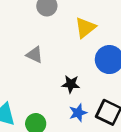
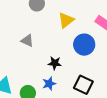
blue star: (78, 113) -> (49, 84), moved

